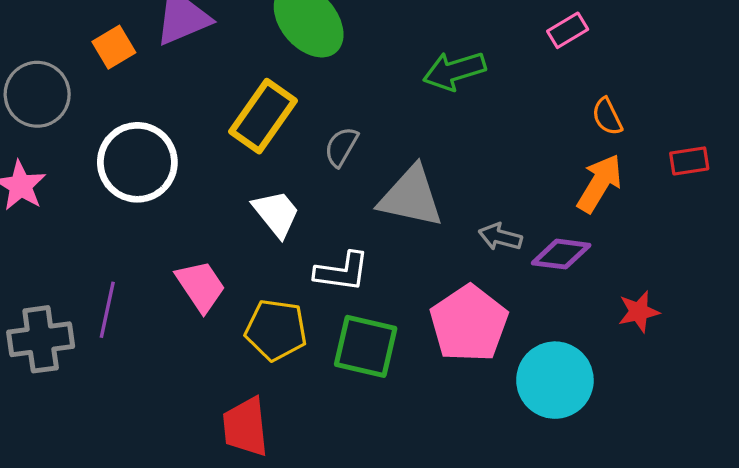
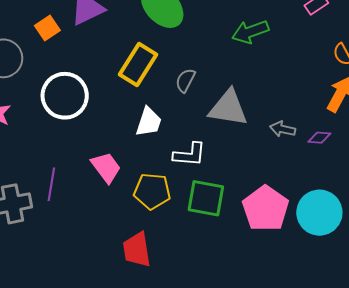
white trapezoid: (276, 213) -> (149, 122), turned 60
purple diamond: (561, 254) -> (319, 138), size x0.7
pink pentagon: (469, 323) -> (266, 209), moved

